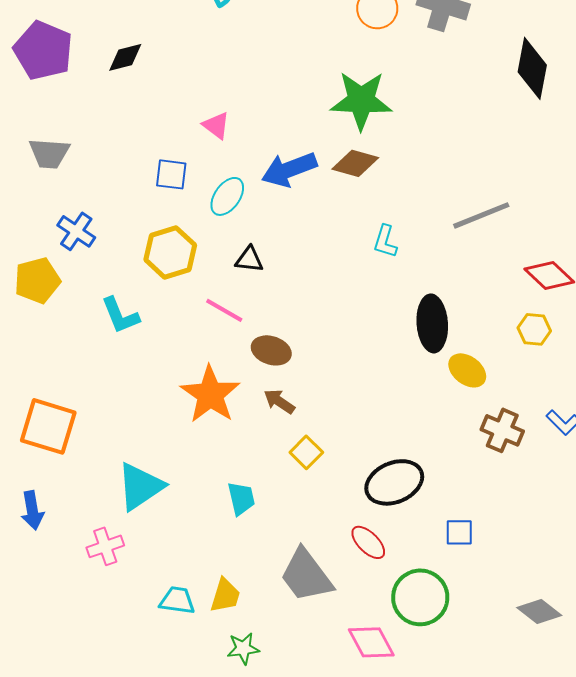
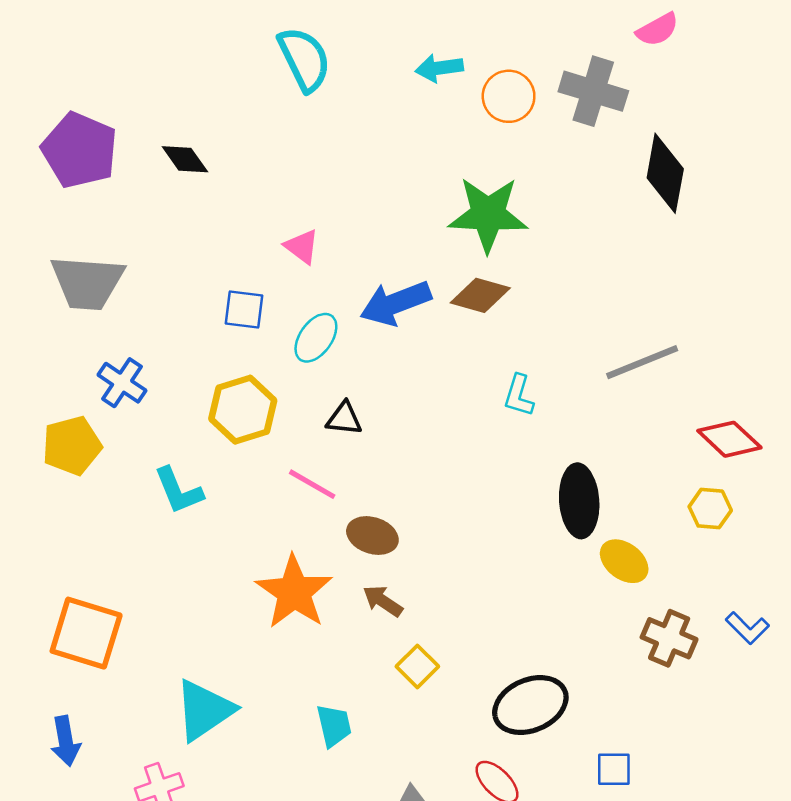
black diamond: (125, 57) -> (185, 159), turned 69
black diamond: (532, 68) -> (665, 173), moved
gray trapezoid: (49, 153) -> (87, 283), size x1.4

